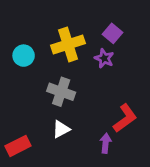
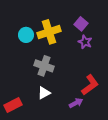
cyan circle: (24, 56) -> (26, 35), moved
purple star: (104, 58) -> (85, 42), moved
purple arrow: (106, 143) -> (76, 103), turned 56

